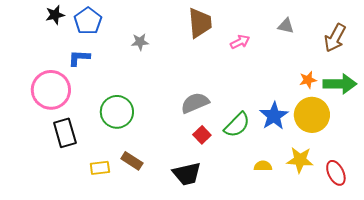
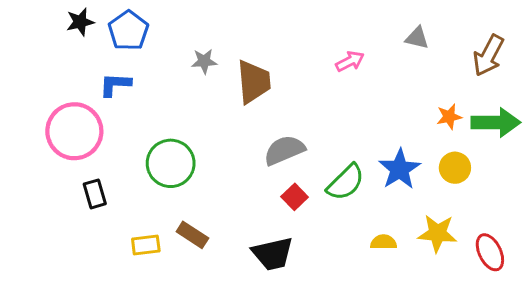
brown trapezoid: (200, 23) -> (254, 82), moved
yellow circle: (312, 115) -> (455, 168), size x0.6
black rectangle: (65, 133) -> (95, 194), size x0.7

